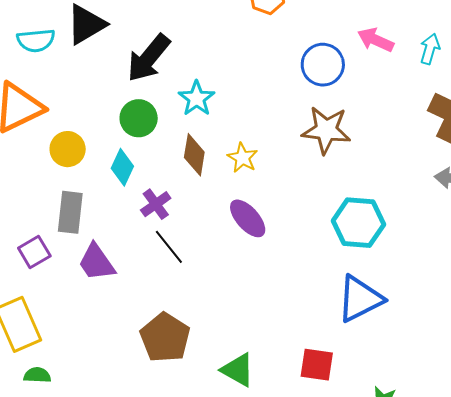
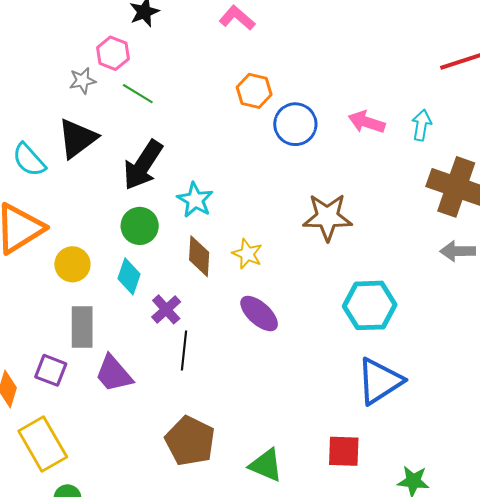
cyan semicircle: (36, 40) -> (29, 160), turned 60
blue circle: (323, 65) -> (295, 124), moved
black line: (169, 247) -> (184, 350), turned 51
purple square: (34, 252) -> (51, 370), turned -32

